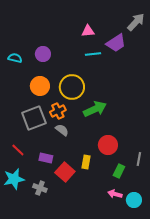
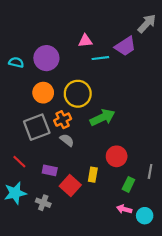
pink triangle: (88, 31) -> (85, 41), moved
purple circle: (43, 54) -> (46, 58), size x1.5

